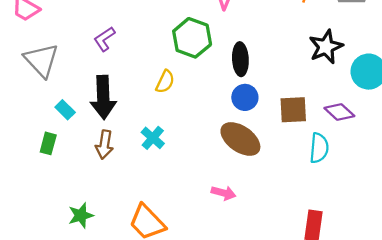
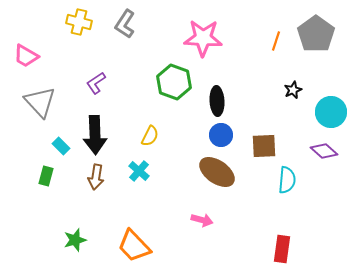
black star: (326, 47) -> (293, 90), size x0.6
yellow semicircle: (165, 82) -> (150, 136), moved
purple diamond: (339, 112) -> (324, 151), moved

